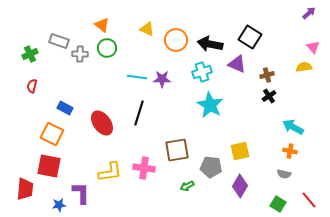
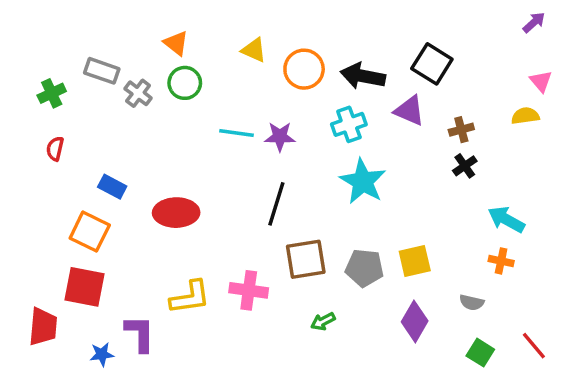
gray cross: (80, 54) -> (138, 93), turned 35
black line: (139, 113) -> (276, 204), moved
red ellipse: (102, 123) -> (176, 213), turned -55
gray pentagon: (211, 167) -> (365, 268), moved
gray semicircle: (284, 174) -> (472, 302), moved

